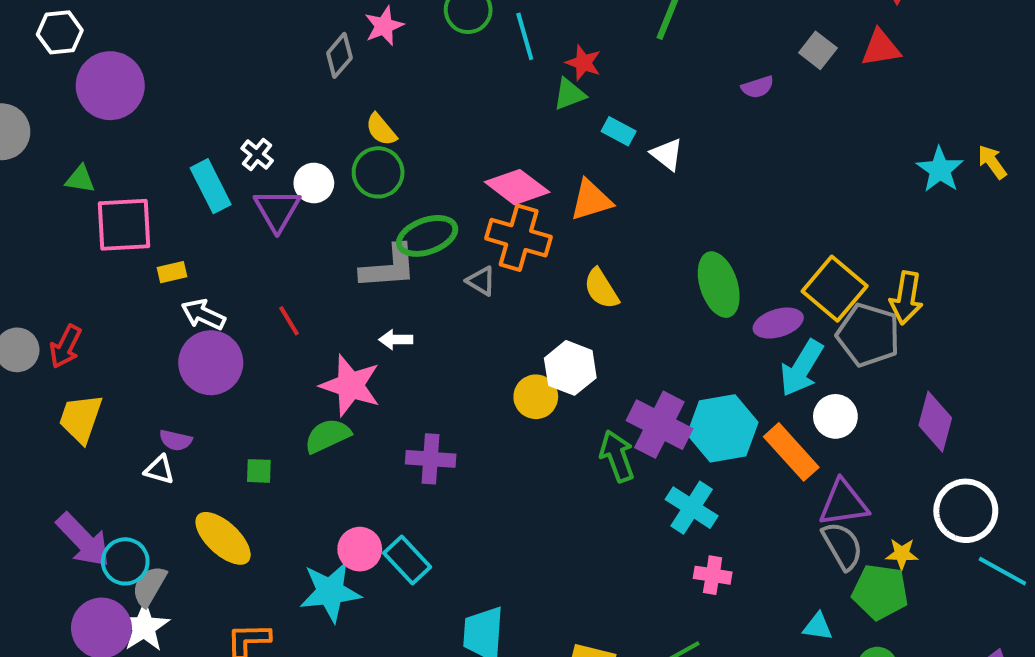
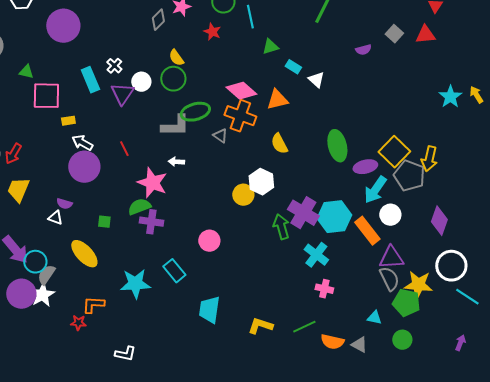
red star: (583, 63) -> (212, 32), moved
purple circle: (110, 86) -> (63, 26), moved
purple cross: (431, 459) -> (151, 222), moved
pink circle: (360, 549) -> (209, 241), moved
yellow star: (902, 554) -> (418, 285), size x1.8

